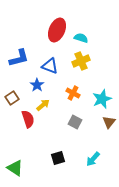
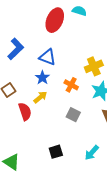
cyan semicircle: (81, 38) -> (79, 11), moved
blue L-shape: (19, 58) -> (16, 49), turned -30
yellow cross: (81, 61) -> (94, 66), moved
blue star: (37, 85) -> (42, 78), moved

